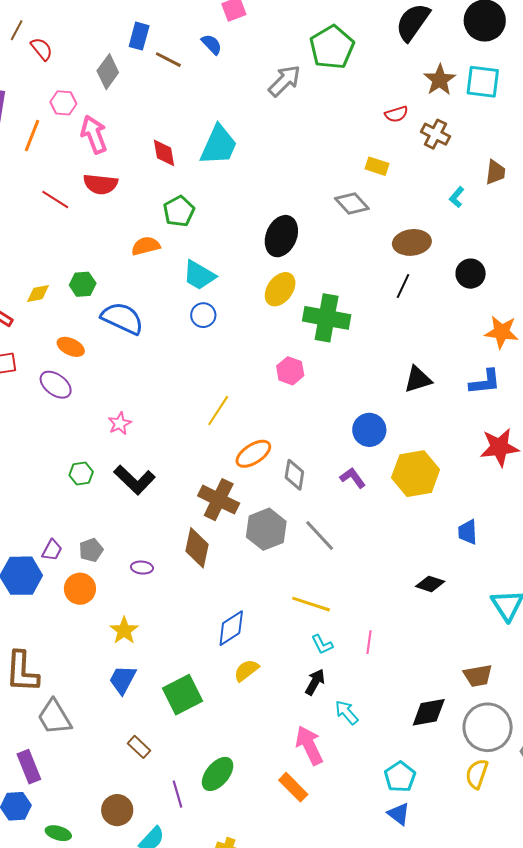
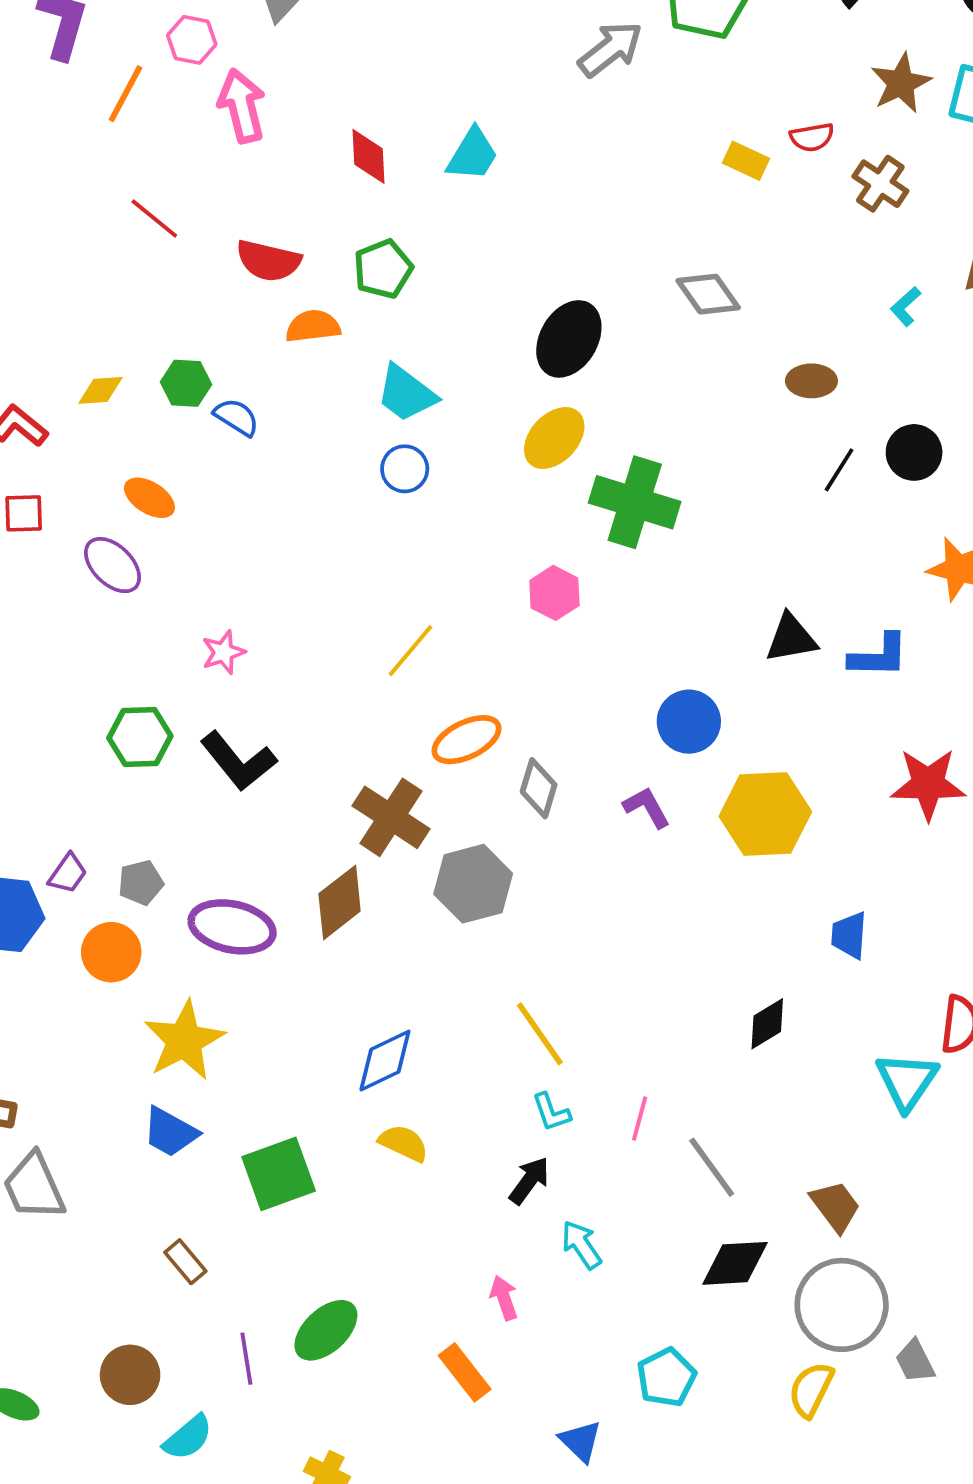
cyan trapezoid: (219, 145) -> (473, 154), size x0.7
yellow rectangle: (377, 166) -> (746, 161), moved
red semicircle: (101, 184) -> (268, 261), moved
brown ellipse: (412, 242) -> (811, 381), size x0.7
black line: (403, 286) -> (839, 470), moved
blue semicircle: (122, 318) -> (236, 417), moved, size x0.6
blue L-shape: (485, 382) -> (879, 656), moved
green hexagon: (81, 473) -> (140, 737), size x1.4
gray line: (320, 536) -> (712, 1167), moved
brown diamond: (197, 548) -> (340, 902), turned 33
purple ellipse: (142, 568) -> (232, 927), size x2.0
black diamond: (430, 584) -> (767, 1024), turned -56
yellow line: (311, 604) -> (540, 1034), turned 30
yellow star: (124, 631) -> (184, 1041), size x1.5
yellow semicircle: (246, 670) -> (404, 1143), turned 56
brown trapezoid: (478, 676) -> (835, 1206), turned -124
blue trapezoid: (123, 680) -> (170, 1132), turned -96
pink arrow: (309, 745) -> (504, 1298), size x0.6
blue triangle: (399, 814) -> (581, 1441), moved

